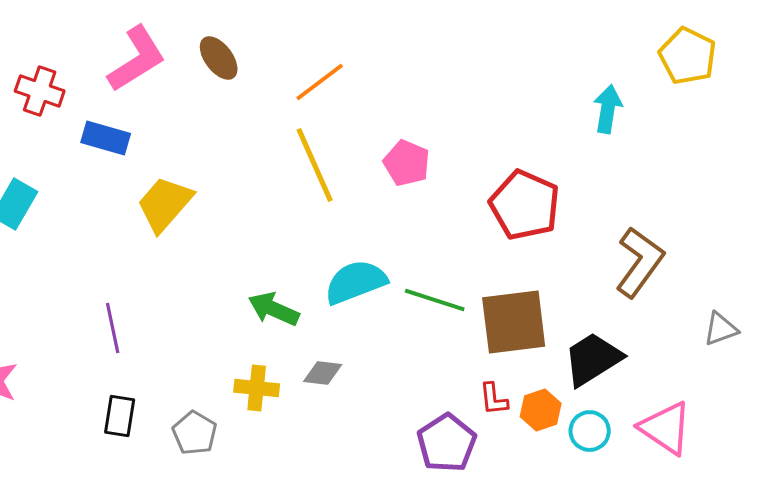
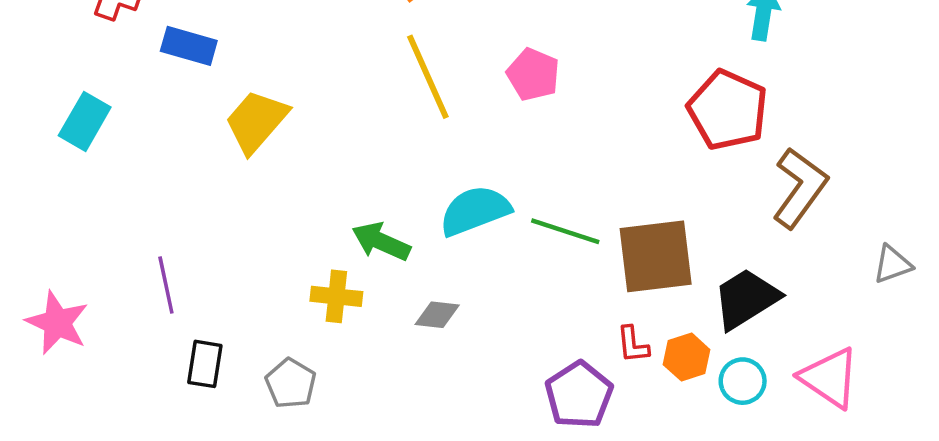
red pentagon: (525, 205) -> (728, 110), moved
purple line: (113, 328) -> (166, 285), moved
yellow cross: (257, 388) -> (336, 296), moved

